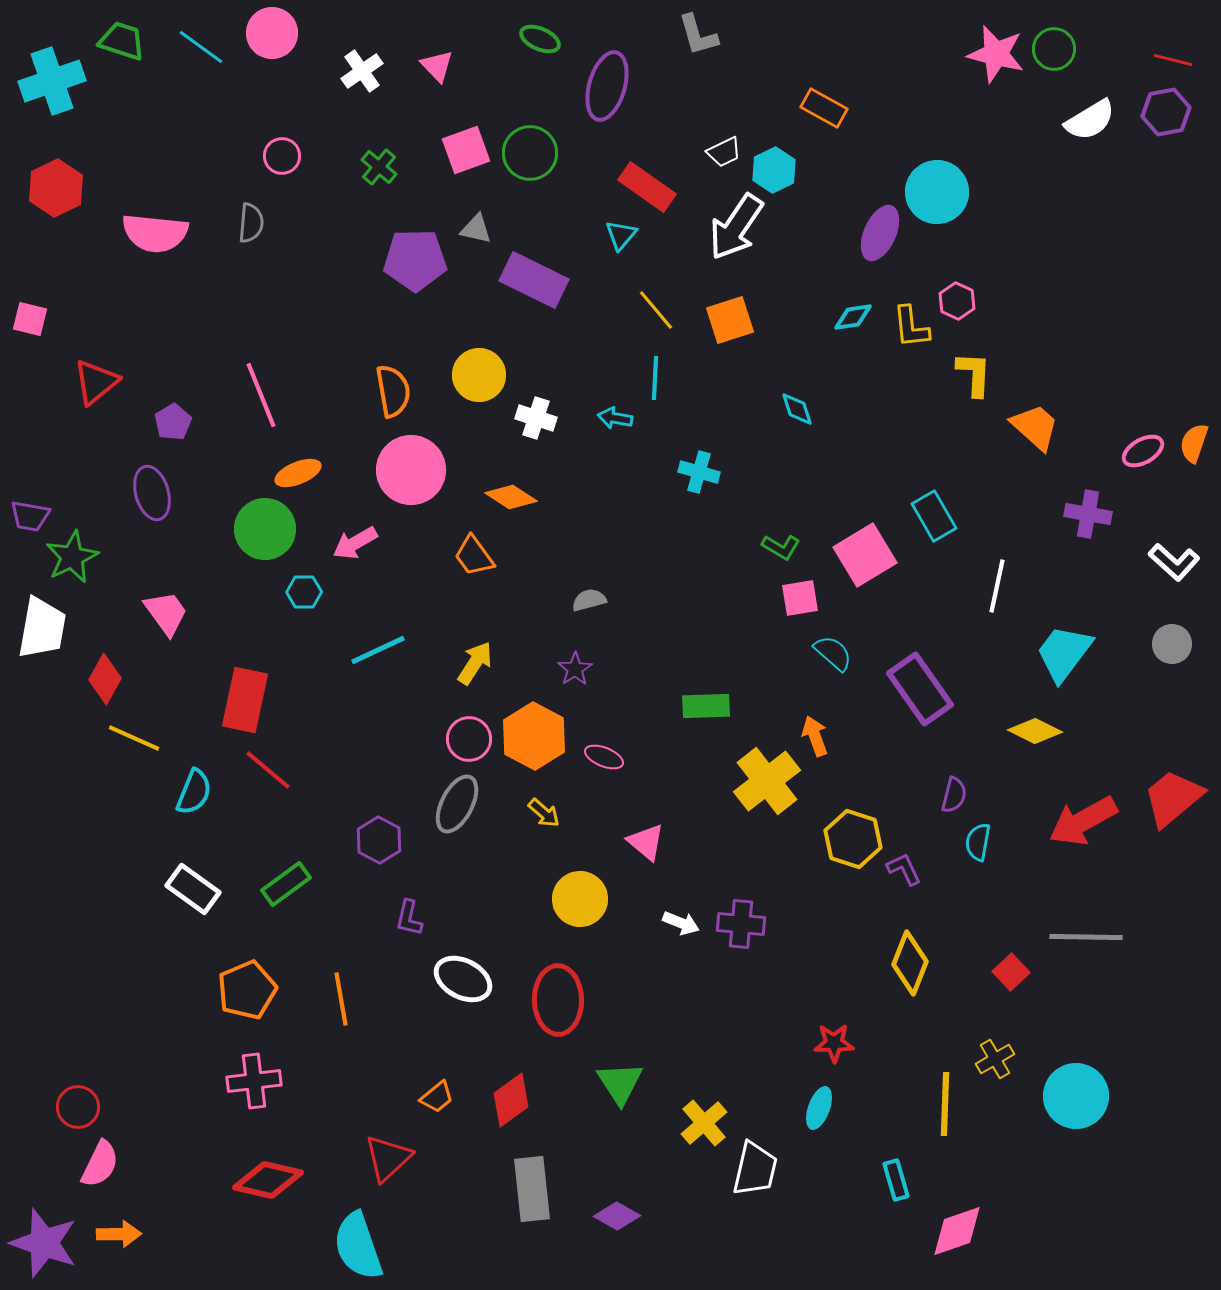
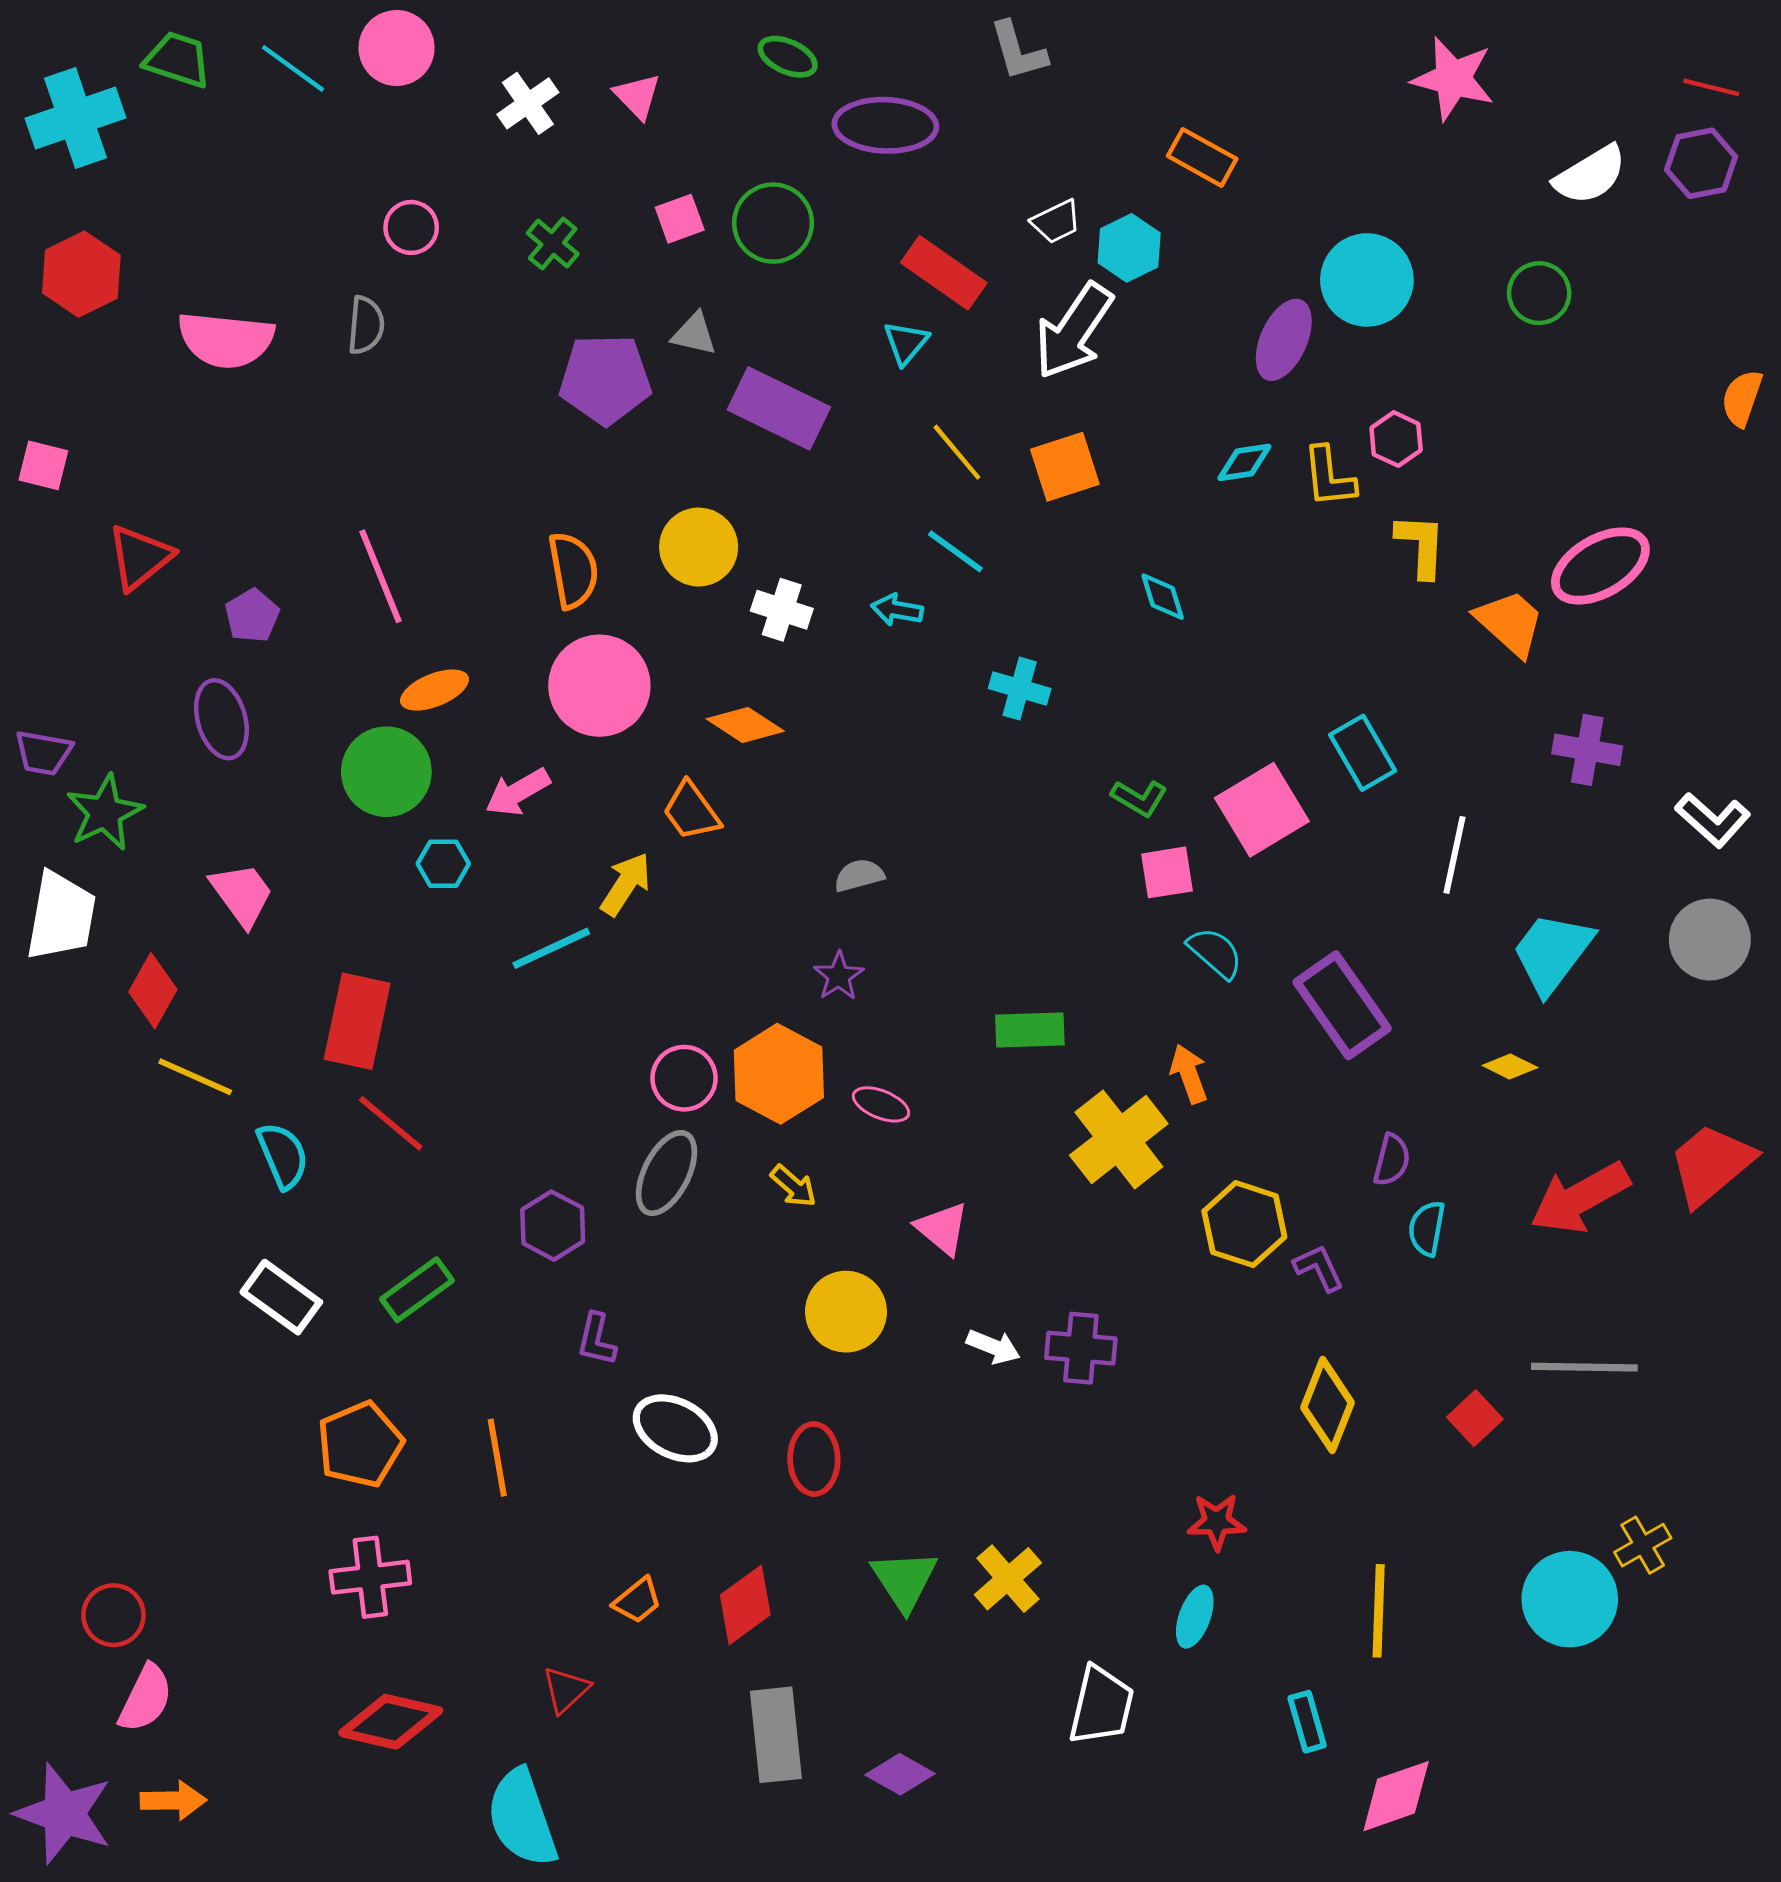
green circle: (1054, 49) -> (1539, 293), moved
purple ellipse: (607, 86) -> (885, 125), turned 76
pink square: (466, 150) -> (680, 219), size x0.7
cyan line: (655, 378) -> (955, 551), turned -57
orange semicircle: (1194, 443) -> (1742, 398), moved
pink ellipse: (1143, 451) -> (1600, 566), moved, size x1.6
gray circle: (1172, 644) -> (1710, 940), size x1.4
yellow arrow: (475, 663) -> (626, 884), moved
yellow diamond: (1035, 731) -> (1510, 1066), size x0.7
cyan semicircle: (194, 792) -> (283, 1156), turned -45
red ellipse: (558, 1000) -> (814, 1459), size x0.7
yellow cross: (995, 1059) -> (1643, 1545), moved
yellow cross: (704, 1123) -> (1008, 1579), moved
red triangle: (388, 1158) -> (566, 1690), size x0.7

